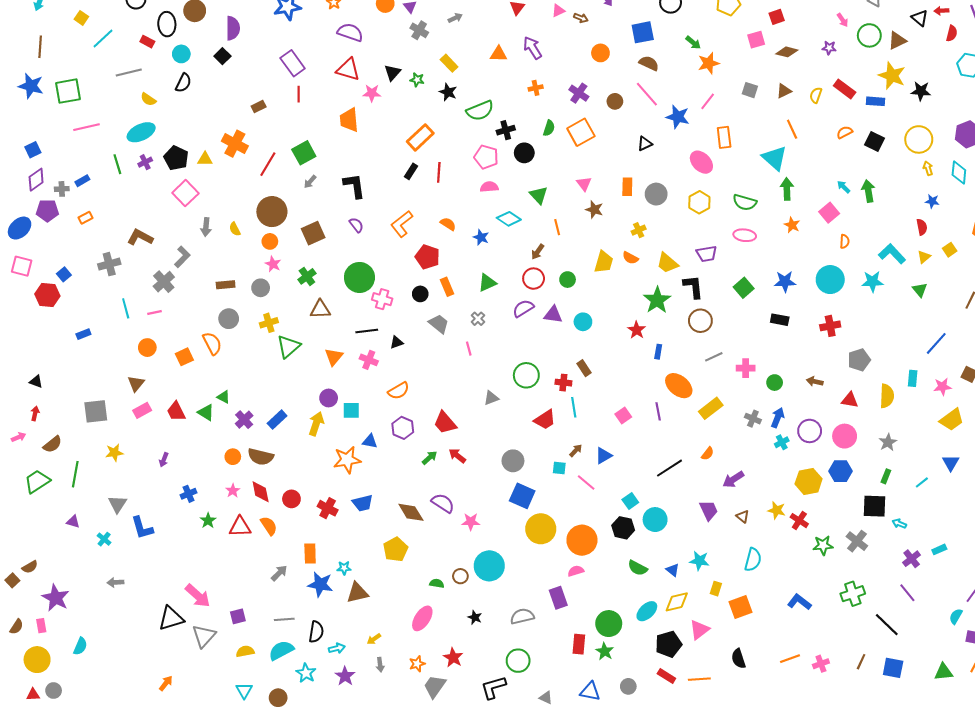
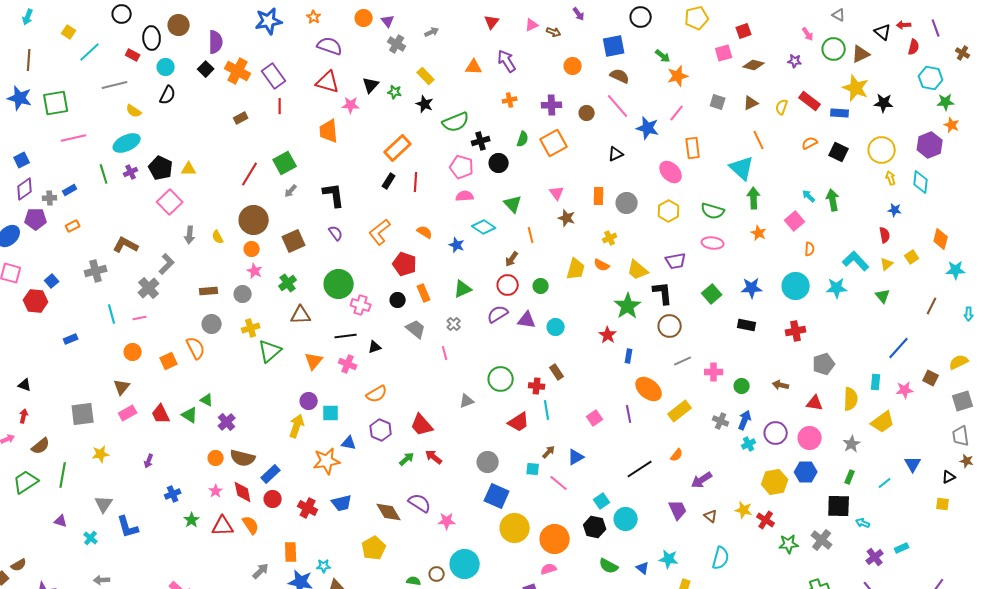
purple cross: (579, 93) -> (552, 105), turned -36
orange cross: (235, 144) -> (238, 71), moved
blue rectangle: (277, 420) -> (271, 474), moved
yellow trapezoid: (952, 420) -> (883, 422), moved

